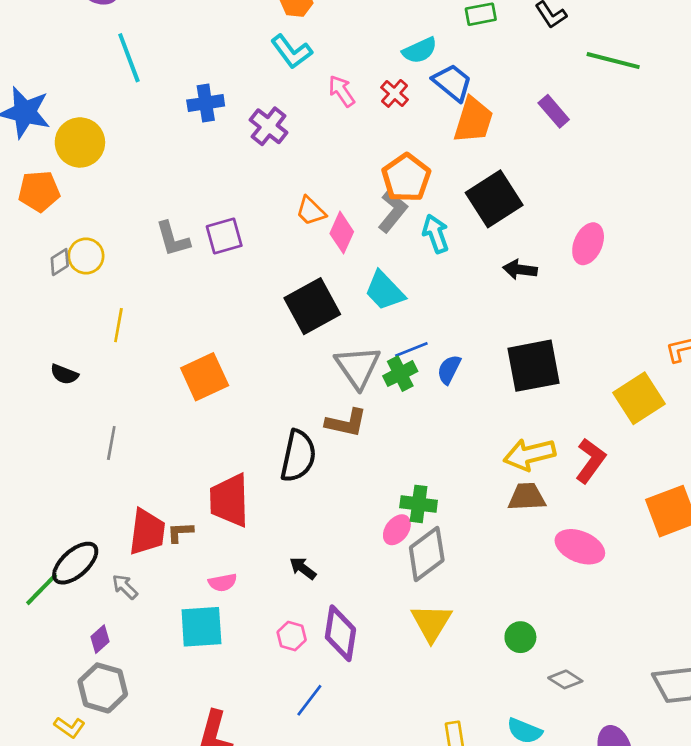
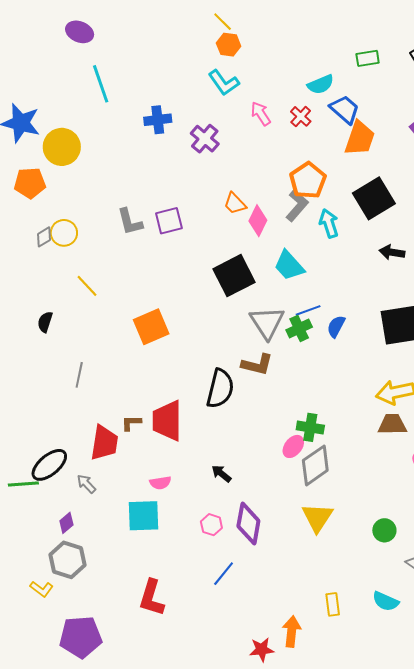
yellow line: (118, 325) -> (87, 286), turned -55
black semicircle: (64, 374) -> (45, 322), turned 85
brown L-shape: (180, 532) -> (131, 423), moved
green line: (42, 589) -> (23, 484), turned 40

